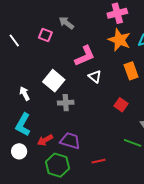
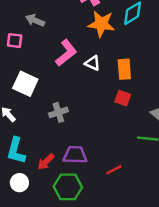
orange rectangle: (131, 71) -> (124, 69), moved, turned 30
white triangle: (95, 77) -> (93, 63), moved
white square: (54, 81) -> (25, 84), moved

